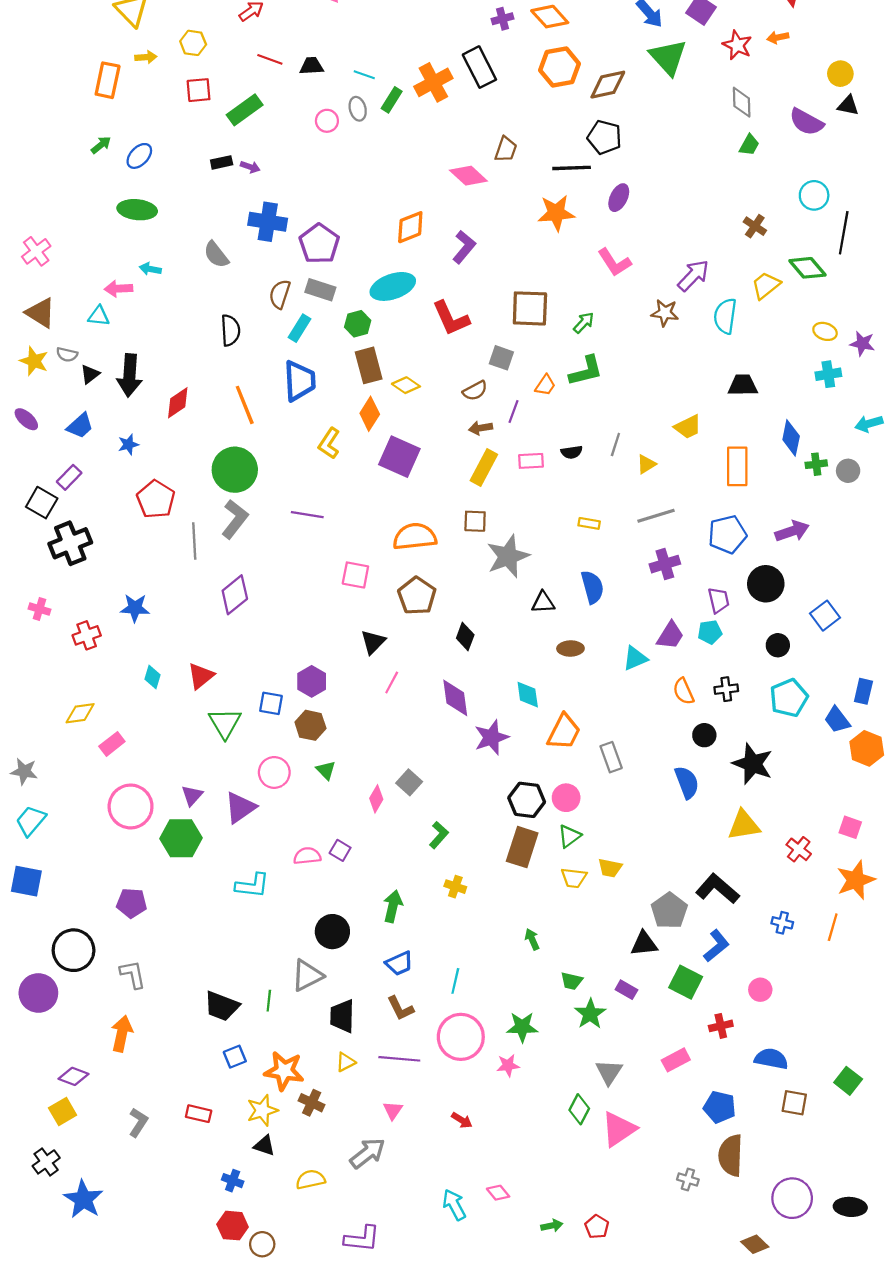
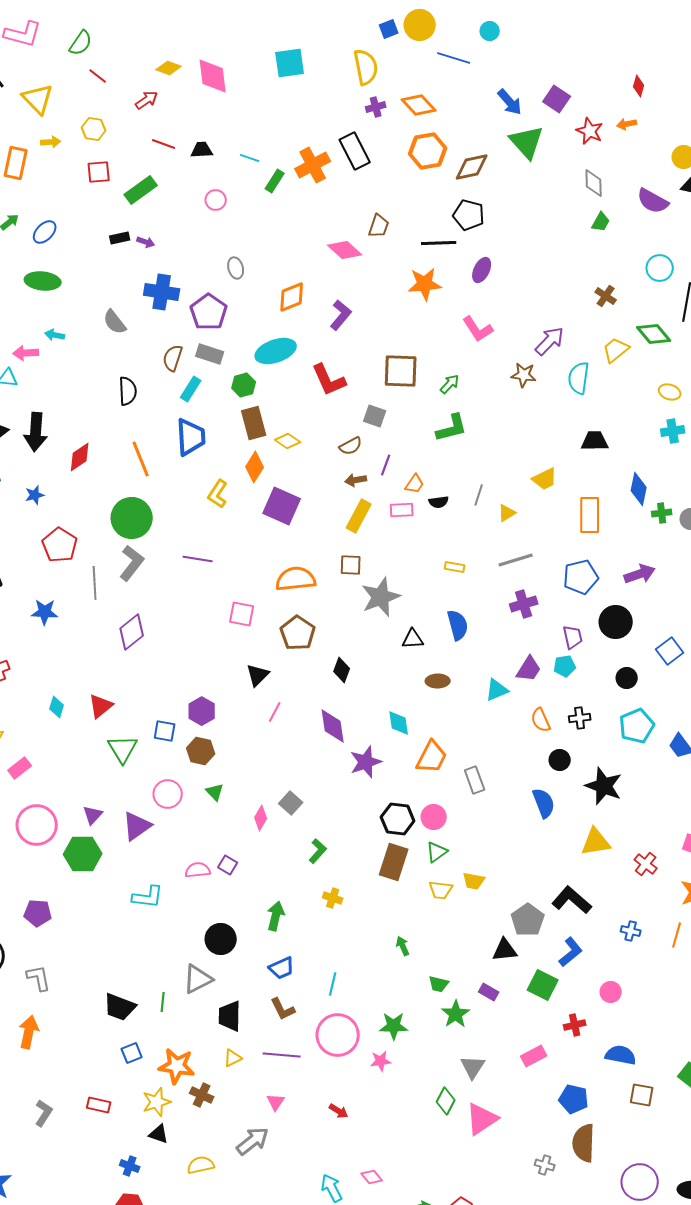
gray ellipse: (358, 109) -> (236, 268), moved
orange trapezoid: (545, 385) -> (415, 484), moved
blue star: (135, 608) -> (45, 612), moved

